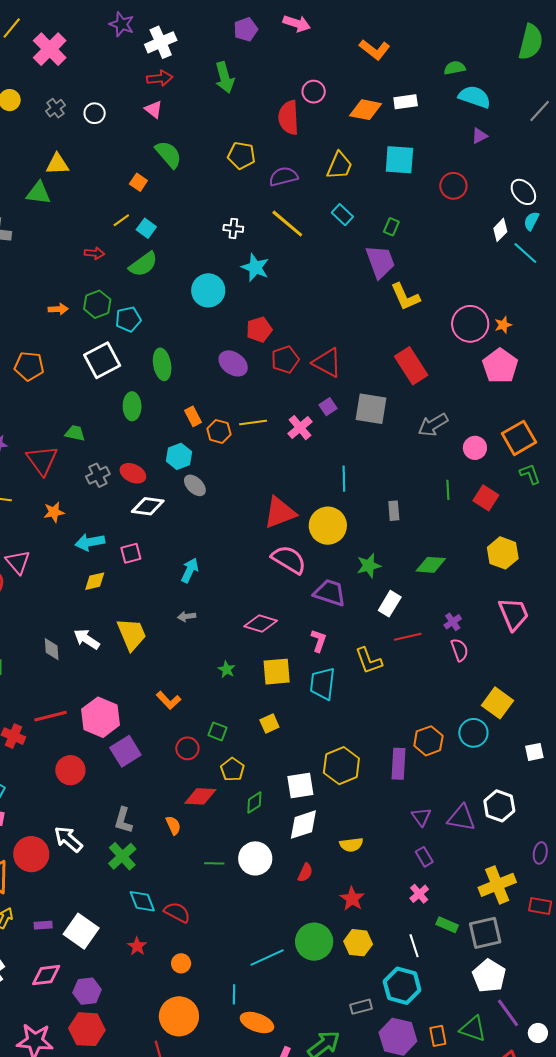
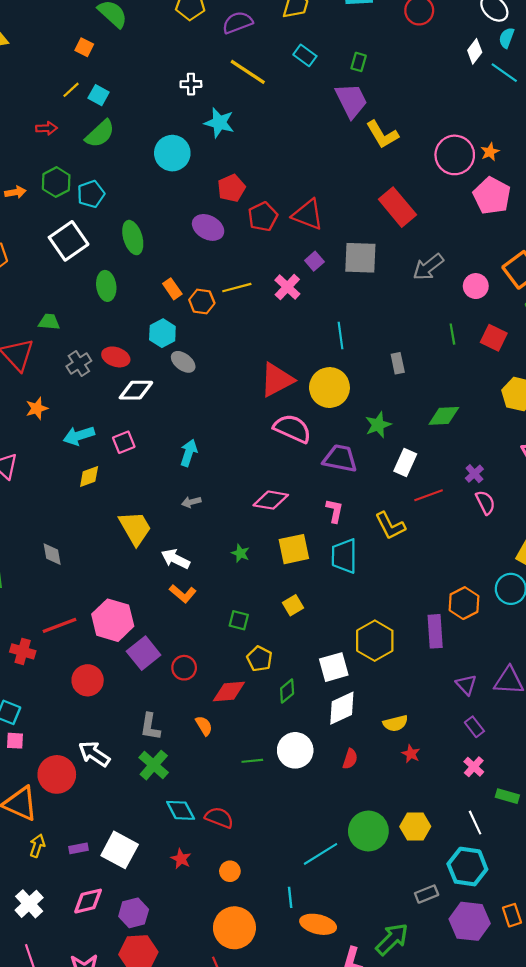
white arrow: (87, 639) -> (175, 559), moved
red circle: (187, 748) -> (184, 668), moved
red star: (352, 899) -> (411, 754), moved, size x0.7

